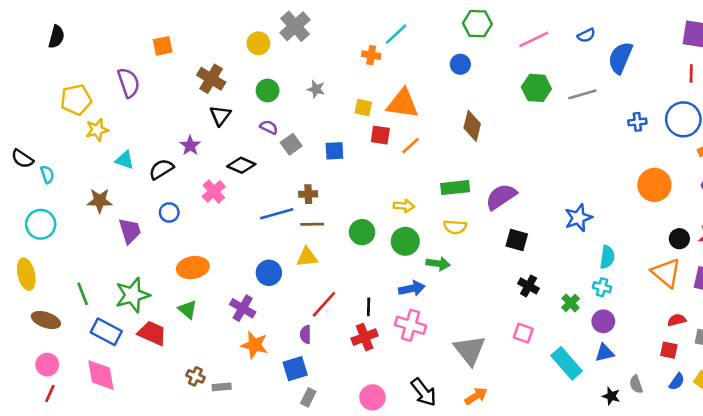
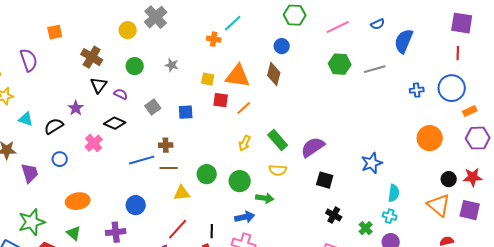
brown diamond: (472, 126) -> (274, 74), moved
purple semicircle: (269, 127) -> (121, 94), moved
green rectangle: (455, 188) -> (278, 140), turned 55
yellow arrow: (404, 206) -> (245, 143), moved, turned 112
yellow triangle: (307, 257) -> (182, 193), moved
purple cross: (243, 308) -> (116, 232), turned -36

